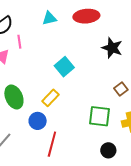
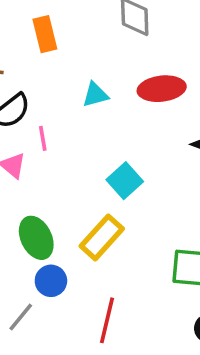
yellow rectangle: (50, 98) -> (102, 237), size x1.4
blue circle: (38, 121) -> (51, 281), moved

